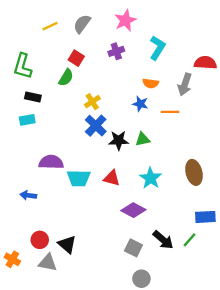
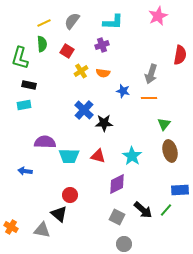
pink star: (125, 20) -> (158, 16), moved
cyan L-shape: (157, 48) -> (113, 22), moved, turned 60
red semicircle: (205, 63) -> (180, 55), turned 96
green semicircle: (66, 78) -> (42, 44), moved, turned -35
orange semicircle: (151, 83) -> (103, 73), moved
gray arrow: (185, 84) -> (151, 74), moved
yellow cross: (92, 102) -> (81, 71), moved
green triangle: (143, 139) -> (164, 124), moved, turned -40
purple diamond: (133, 210) -> (117, 184), turned -55
red circle: (40, 240) -> (70, 195), moved

